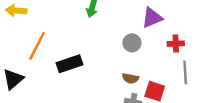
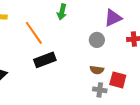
orange line: (37, 46) -> (34, 33), moved, turned -60

